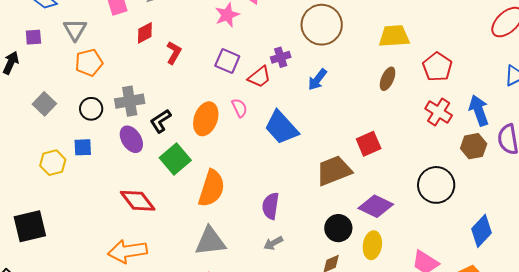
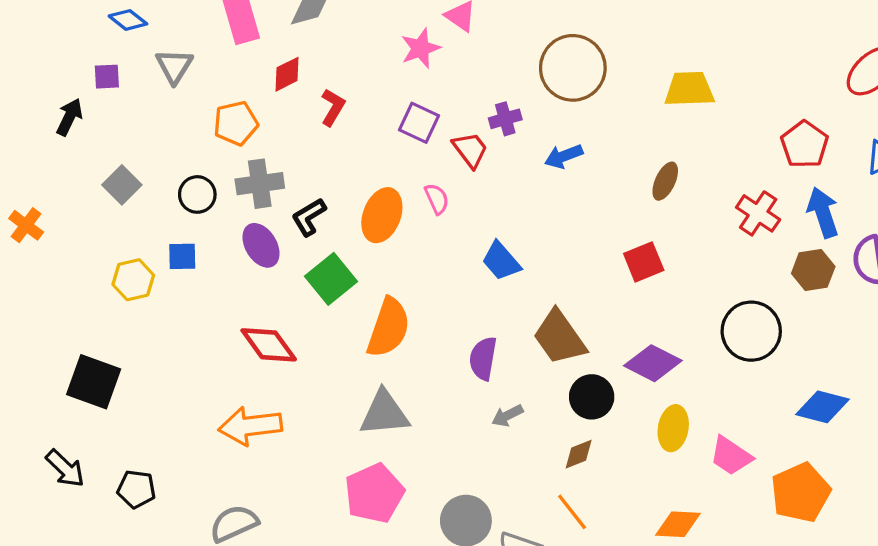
orange pentagon: (89, 63) -> (236, 123), moved
red pentagon: (437, 67) -> (805, 144), moved
red trapezoid: (259, 77) -> (470, 150), turned -90
brown ellipse: (388, 79) -> (665, 181), moved
blue arrow: (317, 80) -> (564, 156), turned 30
blue trapezoid: (281, 127) -> (501, 261), moved, size x0.7
brown trapezoid: (334, 171) -> (559, 337), moved, turned -105
black square: (30, 226) -> (94, 382), turned 32
blue diamond: (481, 231) -> (823, 407), turned 60
gray arrow: (273, 243) -> (507, 416), moved
yellow ellipse: (372, 245) -> (673, 428), moved

